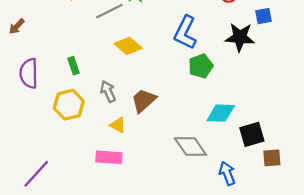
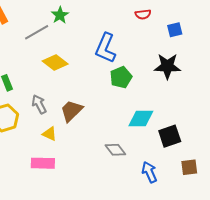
black star: (240, 37) -> (167, 66), moved
gray diamond: (190, 146) -> (115, 150), size x0.7
brown square: (272, 158) -> (189, 167), moved

